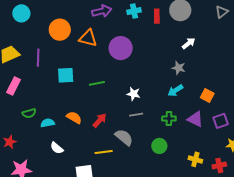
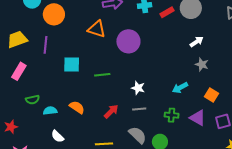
red rectangle: (157, 16) -> (167, 12), turned 56
orange circle: (60, 30) -> (54, 14), moved
gray star: (179, 68) -> (202, 64), moved
red arrow: (100, 120) -> (111, 111), moved
gray semicircle: (124, 137) -> (138, 135), moved

